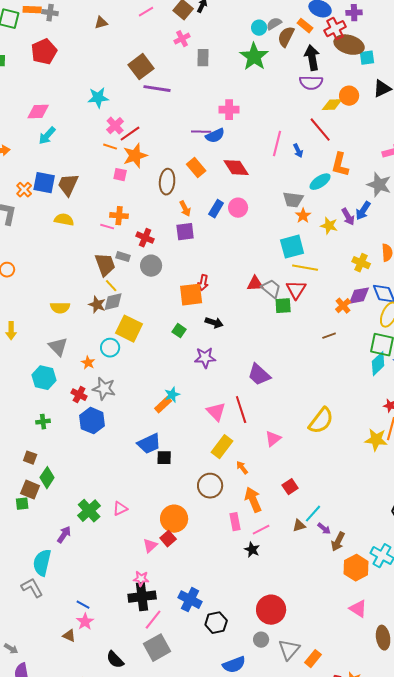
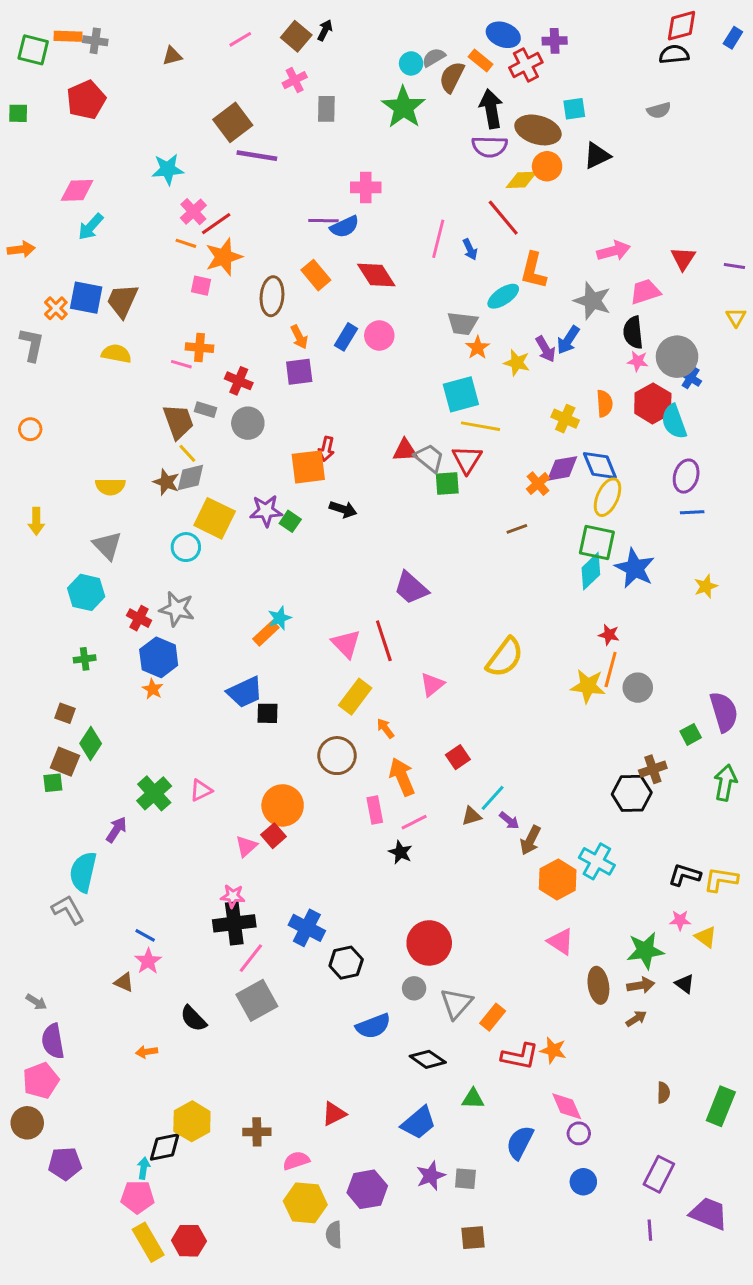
brown ellipse: (349, 45) -> (538, 130), moved
purple star: (205, 358) -> (266, 511), moved
orange star: (88, 363) -> (153, 689), moved

